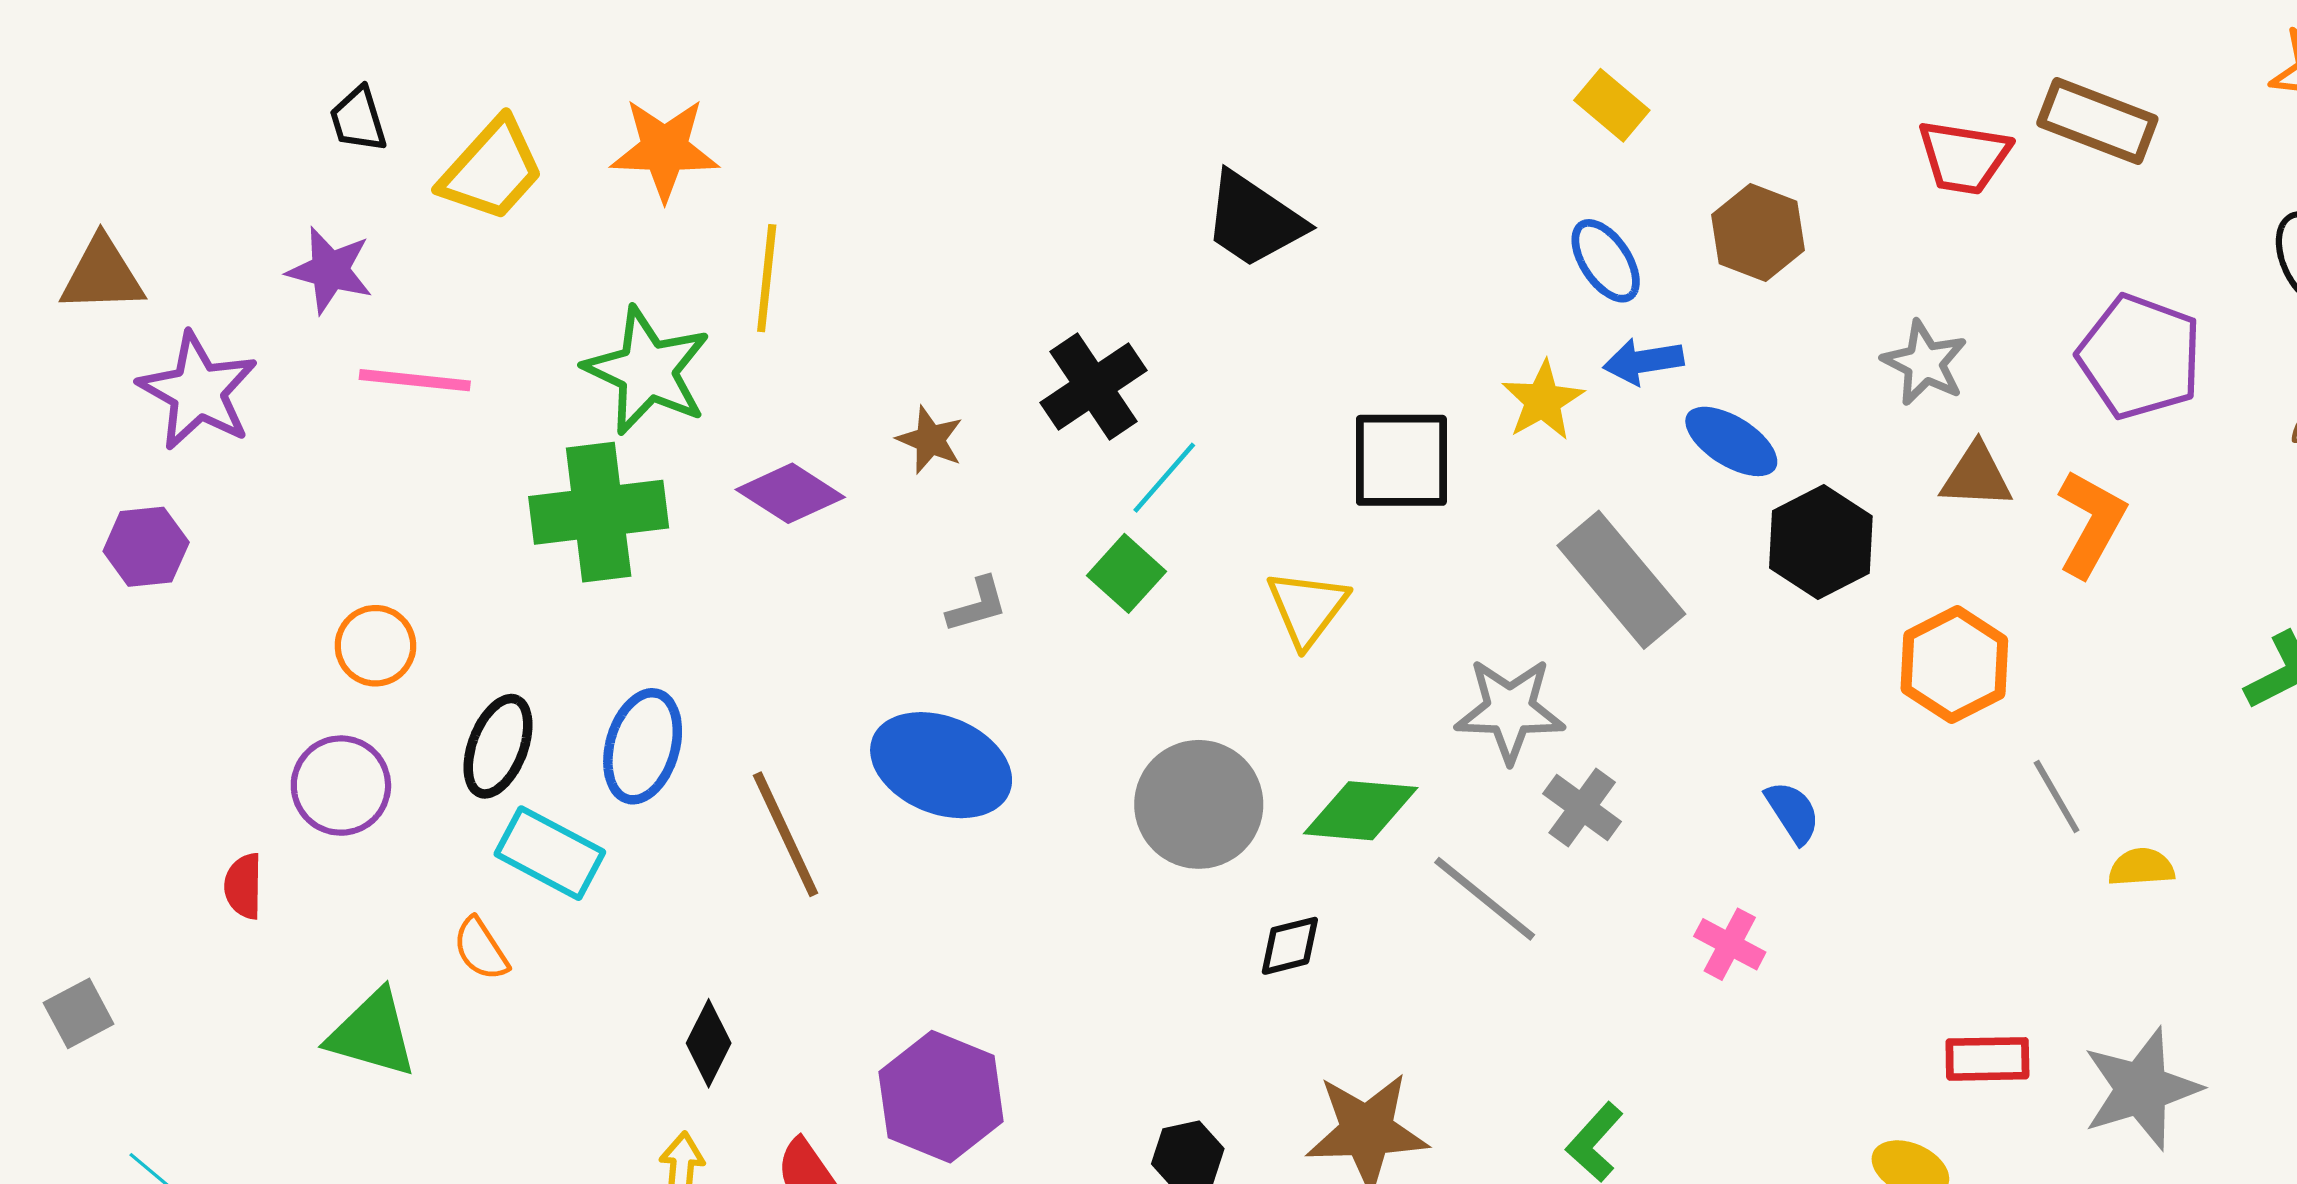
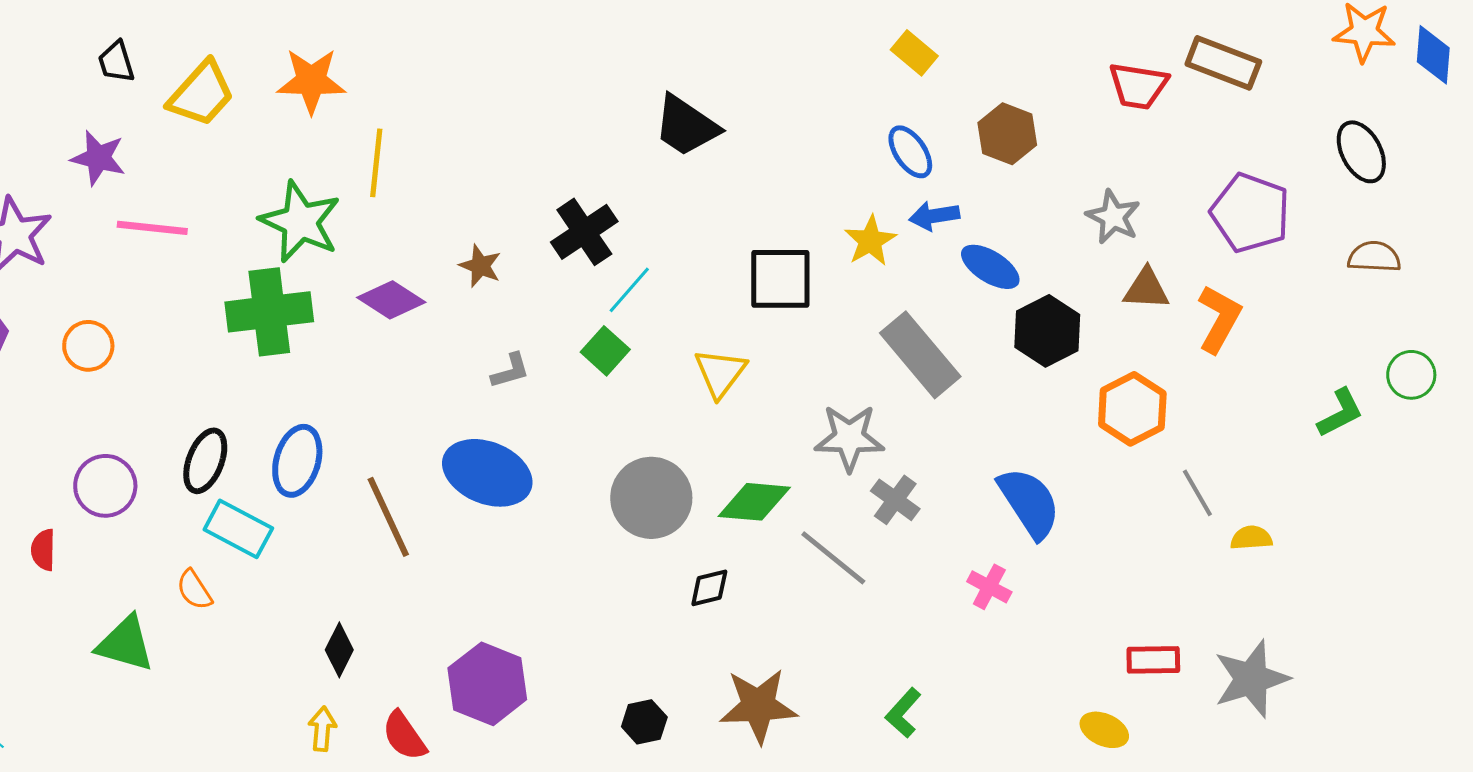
orange circle: (375, 646) -> (88, 346), moved
blue semicircle: (1793, 812) -> (1029, 503), size x1.8

